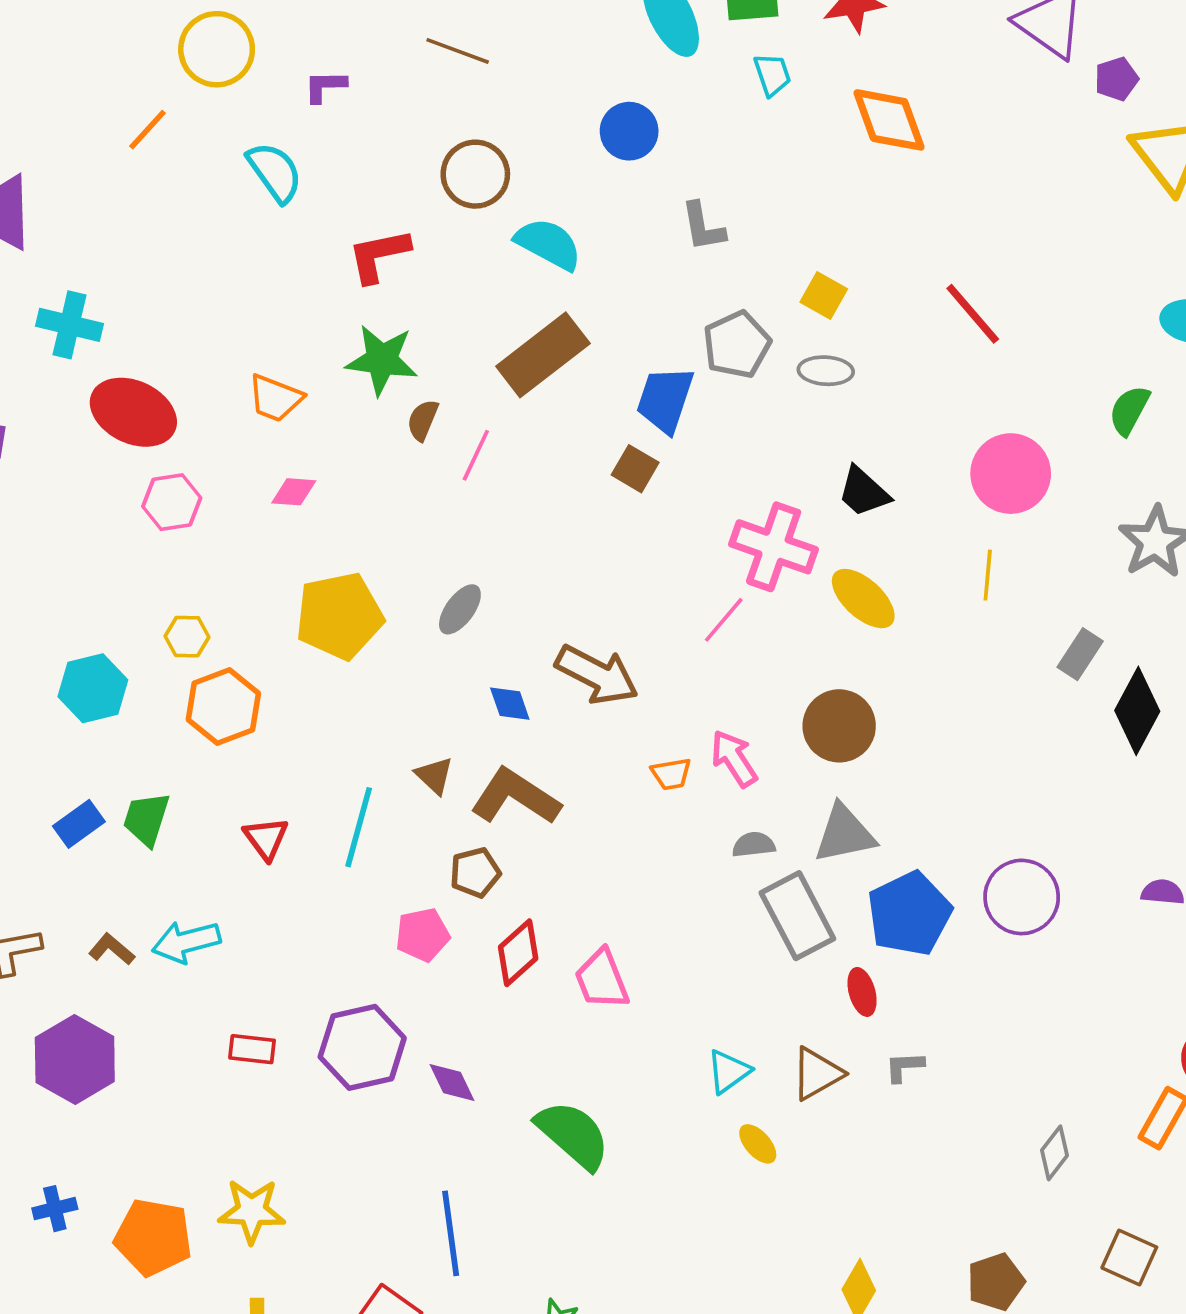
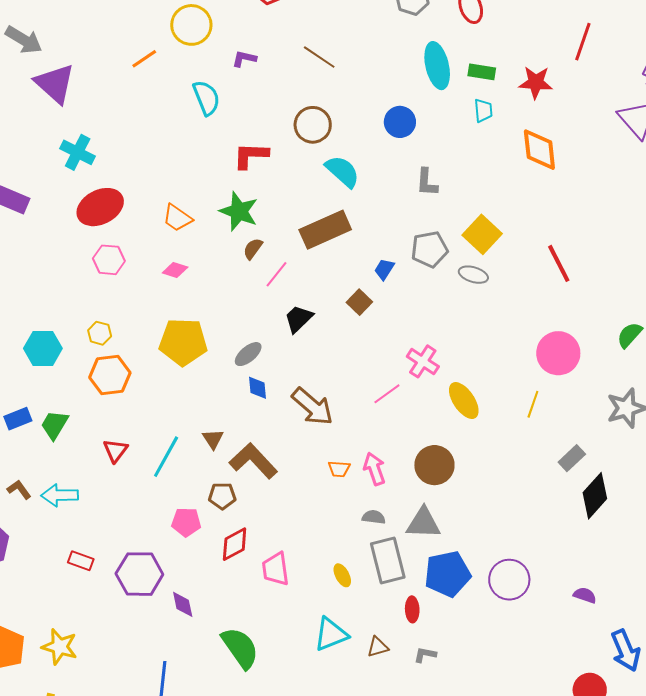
yellow square: (824, 296) -> (482, 234), size x1.5
blue trapezoid: (665, 400) -> (384, 269), size x0.6
red ellipse: (133, 412) -> (100, 207), turned -66
black trapezoid: (864, 492) -> (299, 319), moved, turned 80
pink cross: (774, 547) -> (423, 361), size x0.7
blue diamond: (510, 704) -> (258, 388), moved
cyan triangle: (728, 1071) -> (331, 634), size x1.4
brown triangle: (817, 1074) -> (378, 647), size x0.7
yellow ellipse: (758, 1144) -> (342, 575), moved

